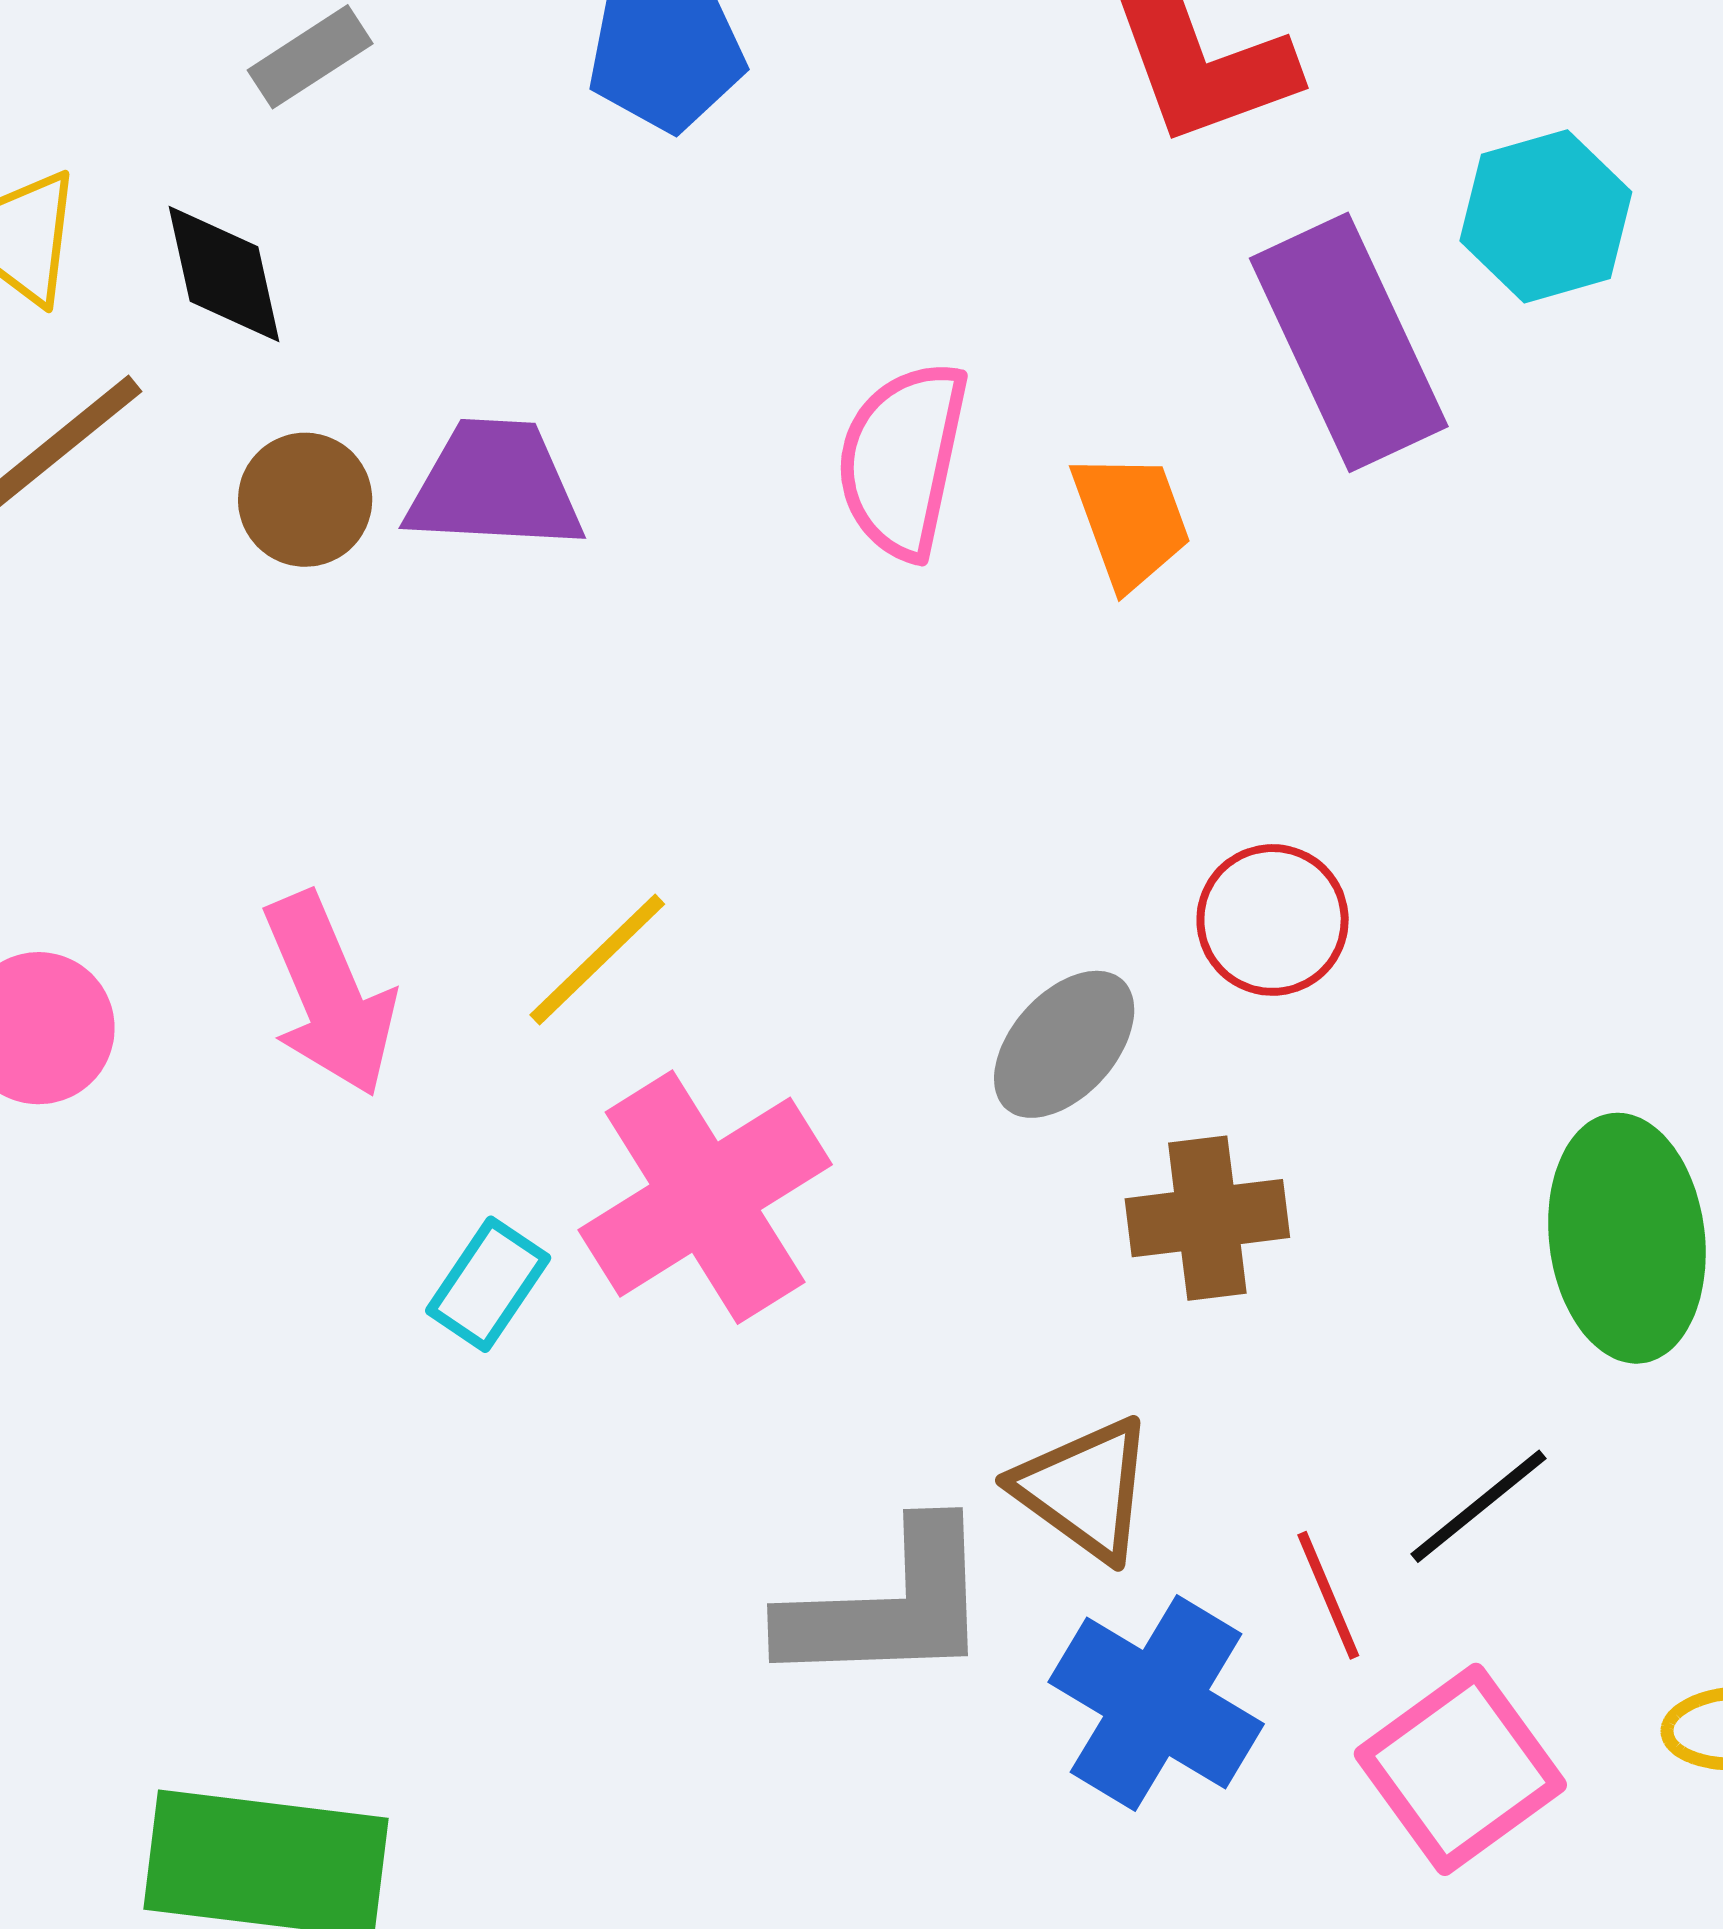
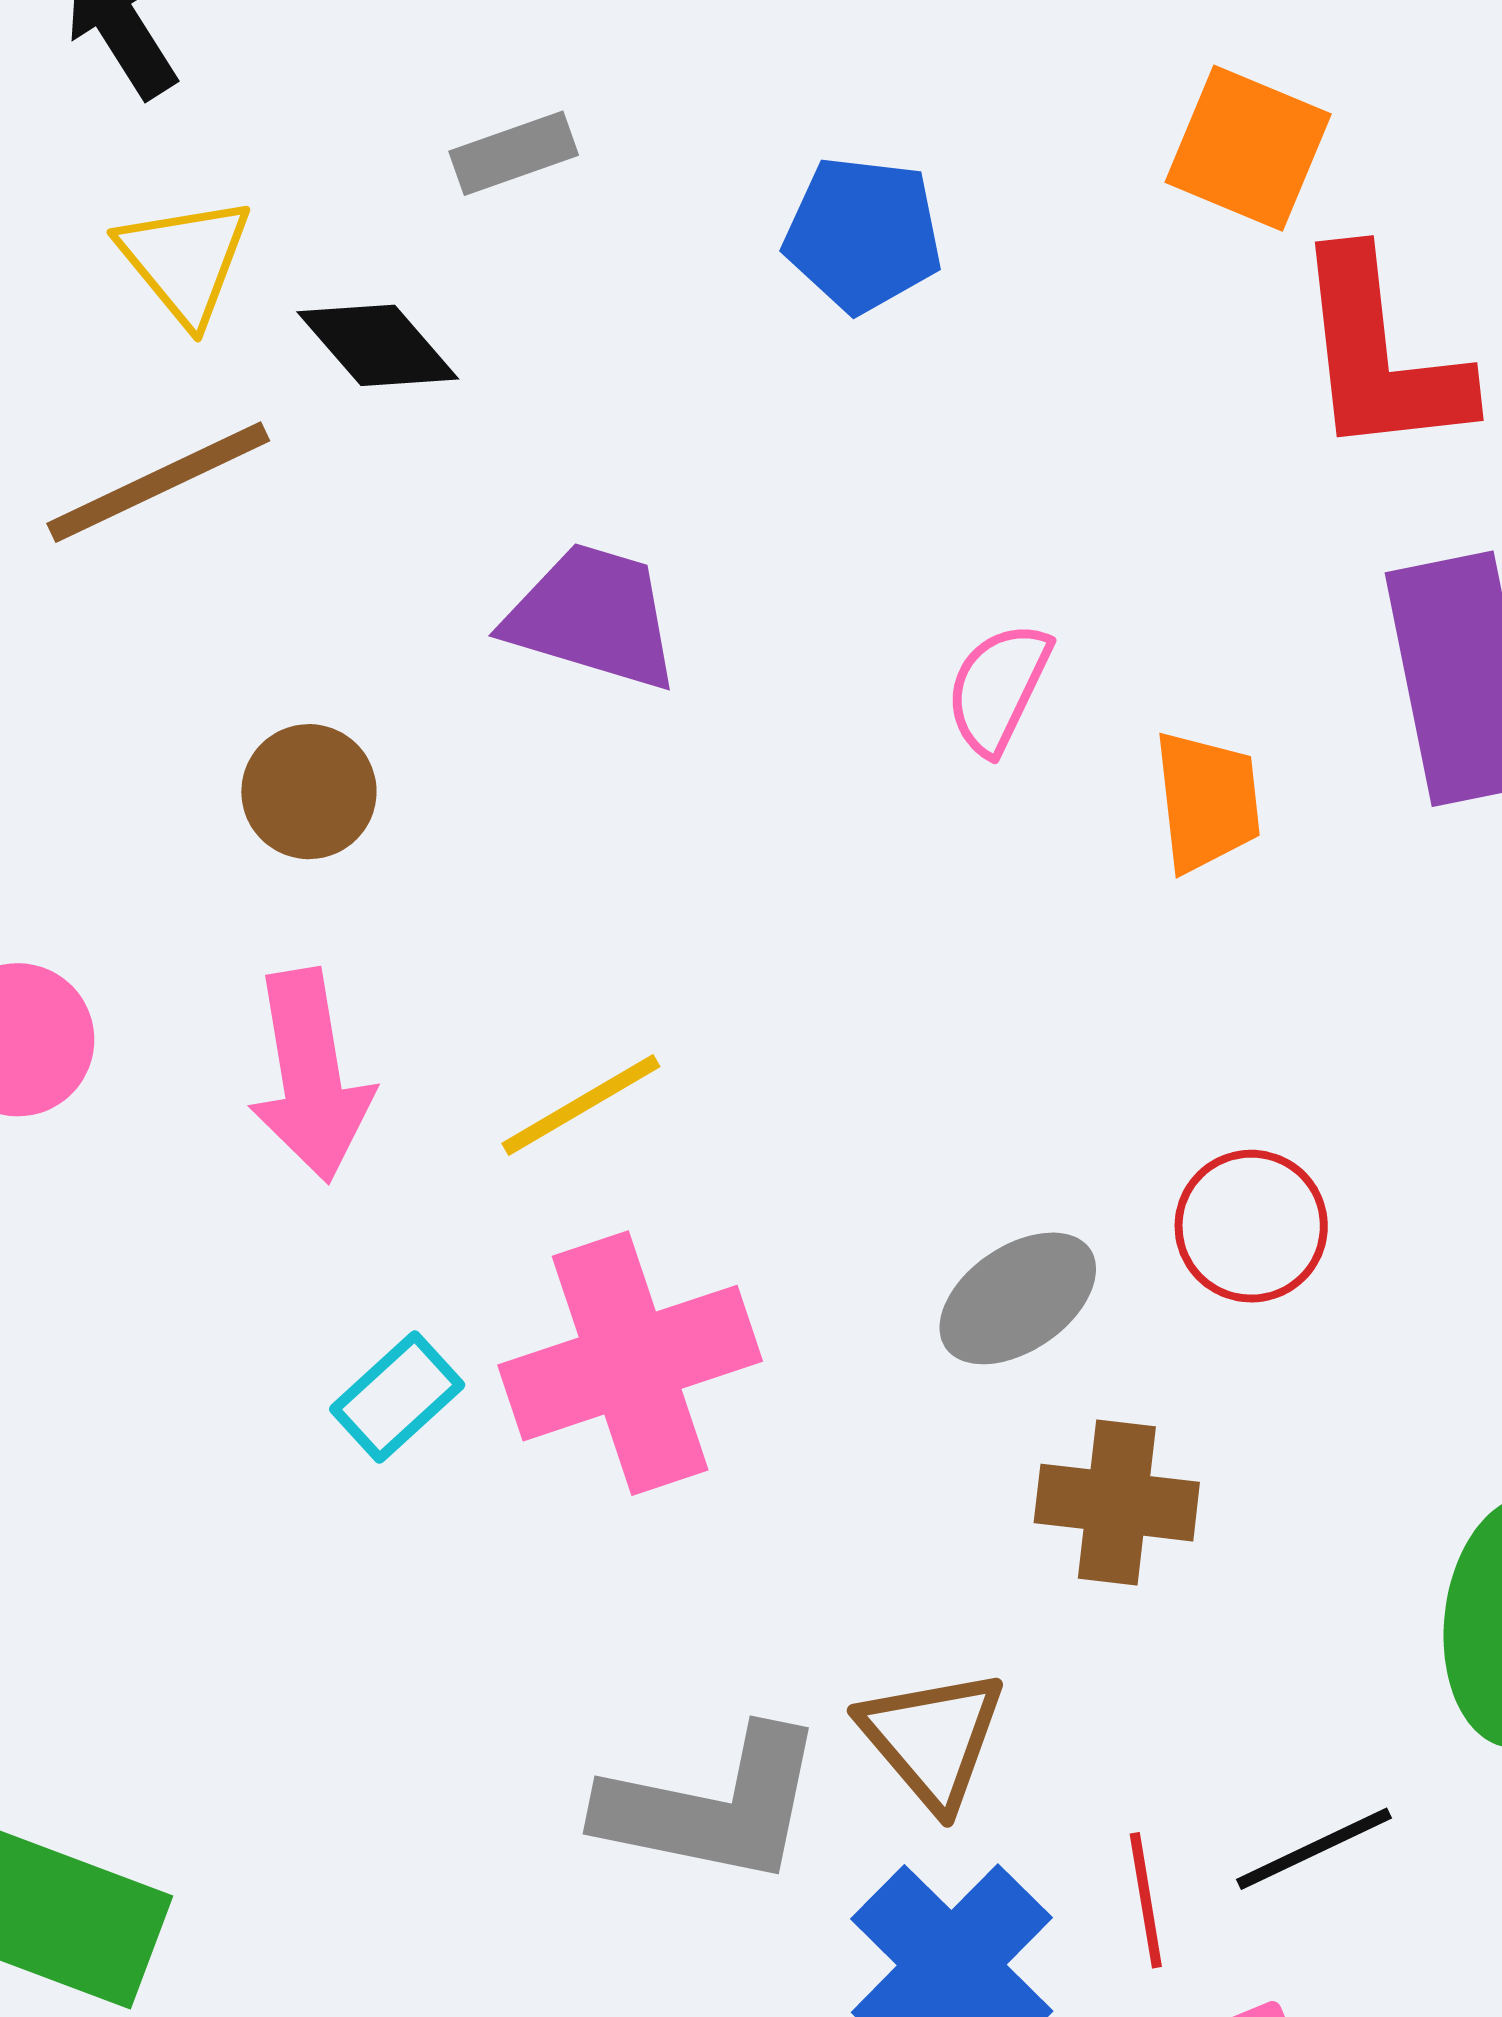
black diamond: (224, 274) -> (378, 345), turned -42
pink semicircle: (903, 460) -> (998, 688), size x0.7
brown circle: (305, 500) -> (309, 792), moved

